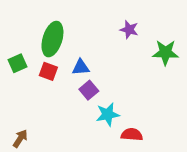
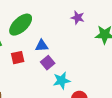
green ellipse: (52, 39) -> (21, 25), turned 30
red square: (48, 71) -> (18, 58), moved, turned -32

